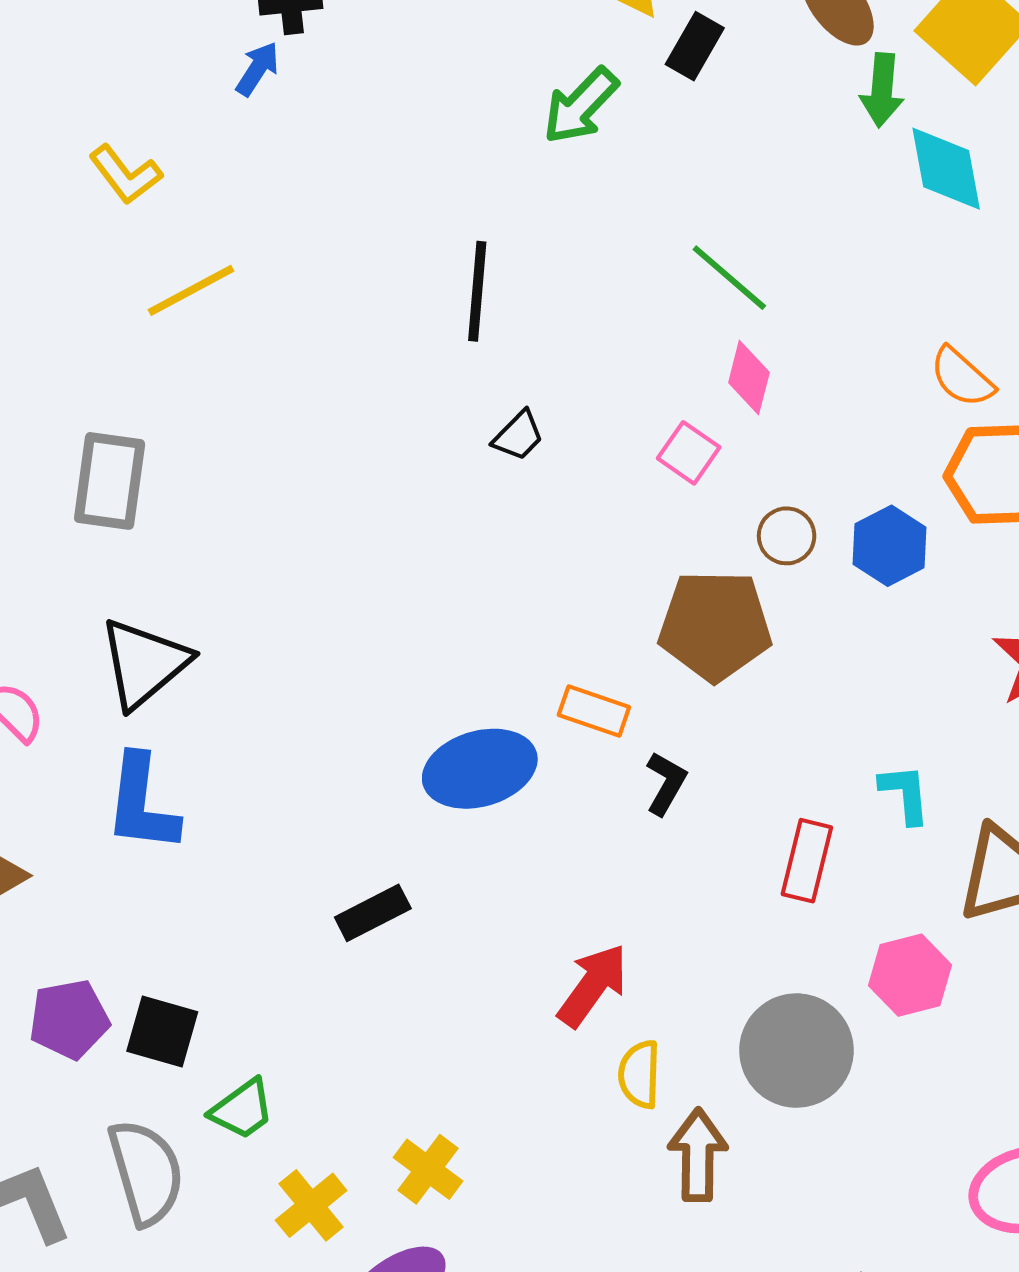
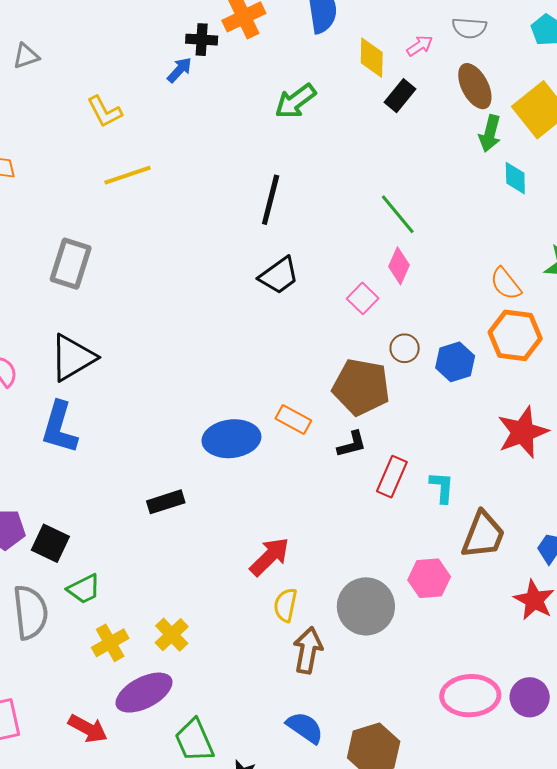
green arrow: (581, 106) -> (295, 101), moved
cyan diamond: (946, 169) -> (515, 178), size x0.7
black trapezoid: (518, 436) -> (279, 275), size x1.5
black L-shape: (666, 783) -> (352, 444), moved, turned 36
red rectangle: (807, 861) -> (392, 477), moved

